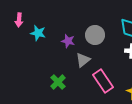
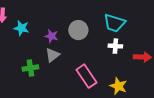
gray triangle: (83, 60) -> (52, 55), moved
green cross: (58, 82) -> (30, 68), moved, turned 35

